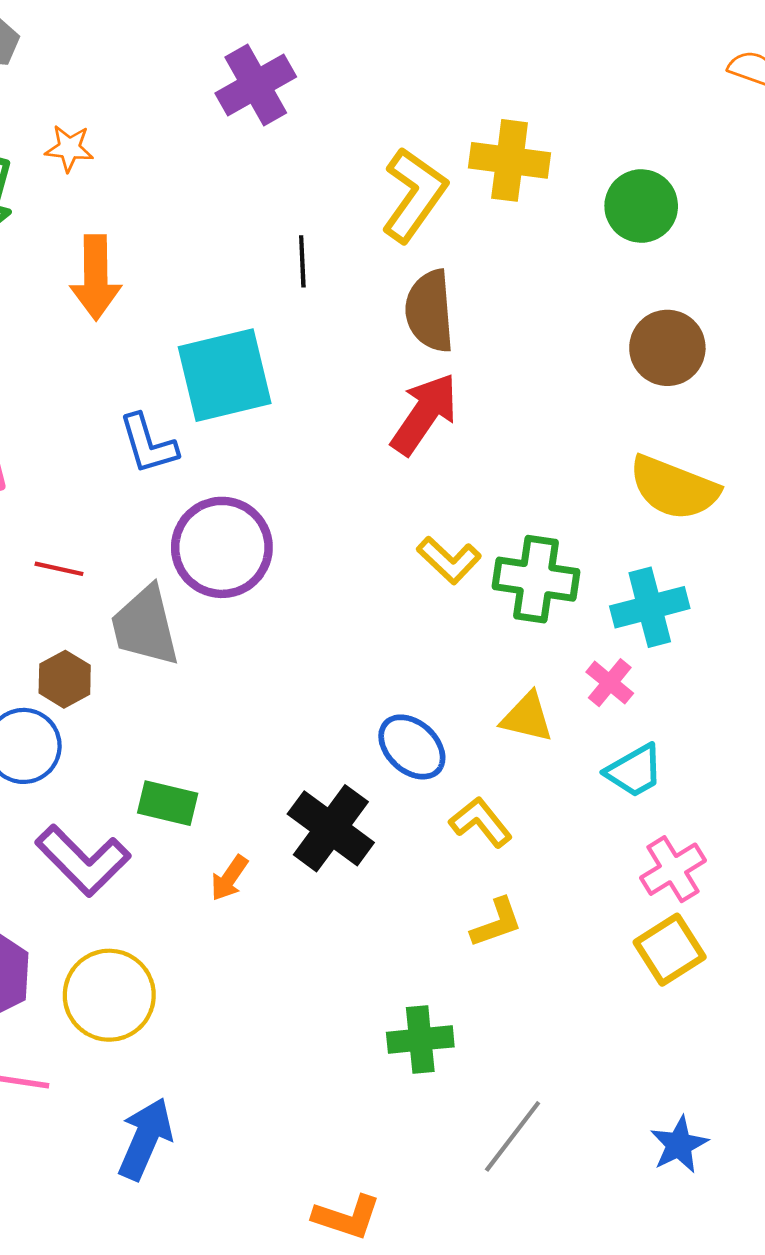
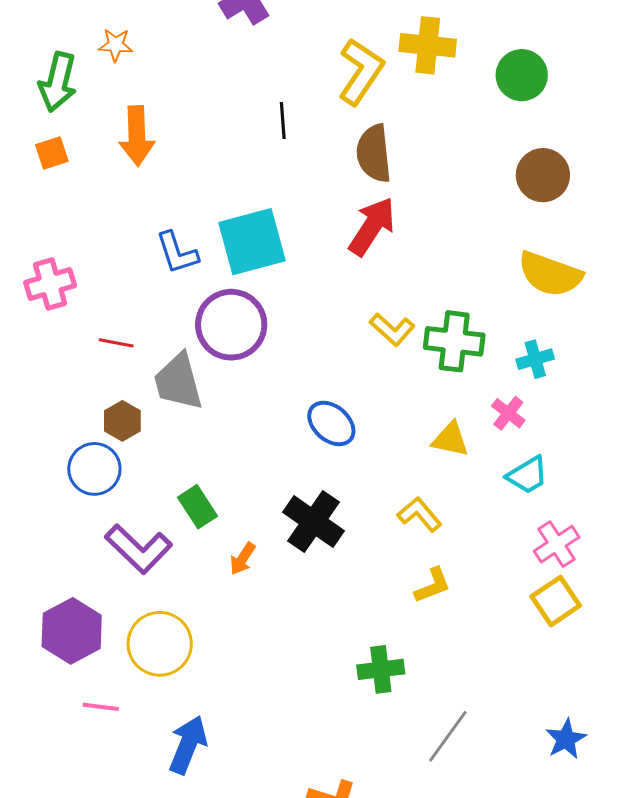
cyan square: (225, 375) -> (252, 242), moved
cyan cross: (650, 607) -> (535, 359), size x0.7
blue ellipse: (412, 747) -> (331, 423), moved
green rectangle: (168, 803) -> (197, 507), turned 45

